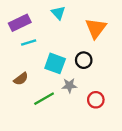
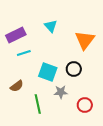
green line: (44, 99) -> (38, 104), turned -72

